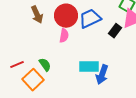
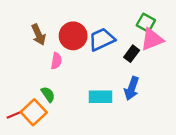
pink semicircle: (64, 36) -> (56, 61), moved
red line: (17, 65) -> (15, 115), moved
blue arrow: (102, 75) -> (132, 88), moved

